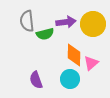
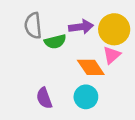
orange diamond: (74, 55) -> (91, 67), turned -35
pink triangle: (91, 63) -> (112, 55), moved

